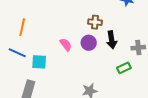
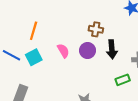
orange line: (22, 27) -> (34, 31), moved
cyan square: (39, 62) -> (34, 57), moved, turned -35

